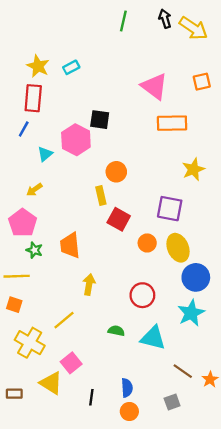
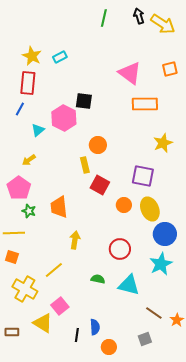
blue semicircle: (127, 388) -> (95, 327), moved

